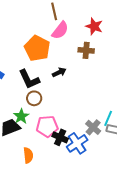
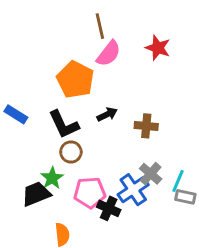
brown cross: (86, 50) -> (146, 126), moved
gray cross: (93, 127) -> (151, 174), moved
blue cross: (77, 143) -> (133, 190), moved

